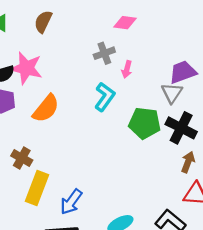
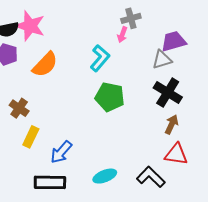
gray cross: (104, 53) -> (131, 18), moved
gray triangle: (172, 93) -> (162, 60), turned 35
green pentagon: (145, 123) -> (110, 97), moved
yellow rectangle: (37, 188) -> (31, 137), size x0.7

